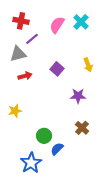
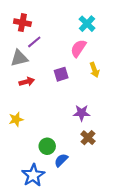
pink semicircle: (57, 25) -> (78, 48), moved
purple square: (57, 69) -> (61, 74), turned 32
purple star: (78, 96) -> (82, 113), moved

